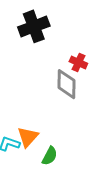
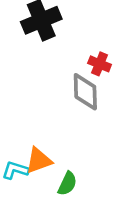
orange triangle: (28, 137) -> (39, 161), turned 30

